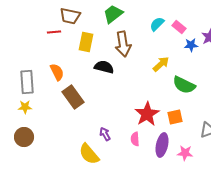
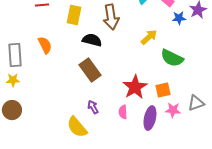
brown rectangle: (73, 97) -> (90, 70), moved
pink star: (185, 153) -> (173, 110), moved

